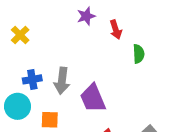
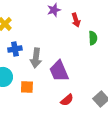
blue cross: (32, 79) -> (15, 49), moved

